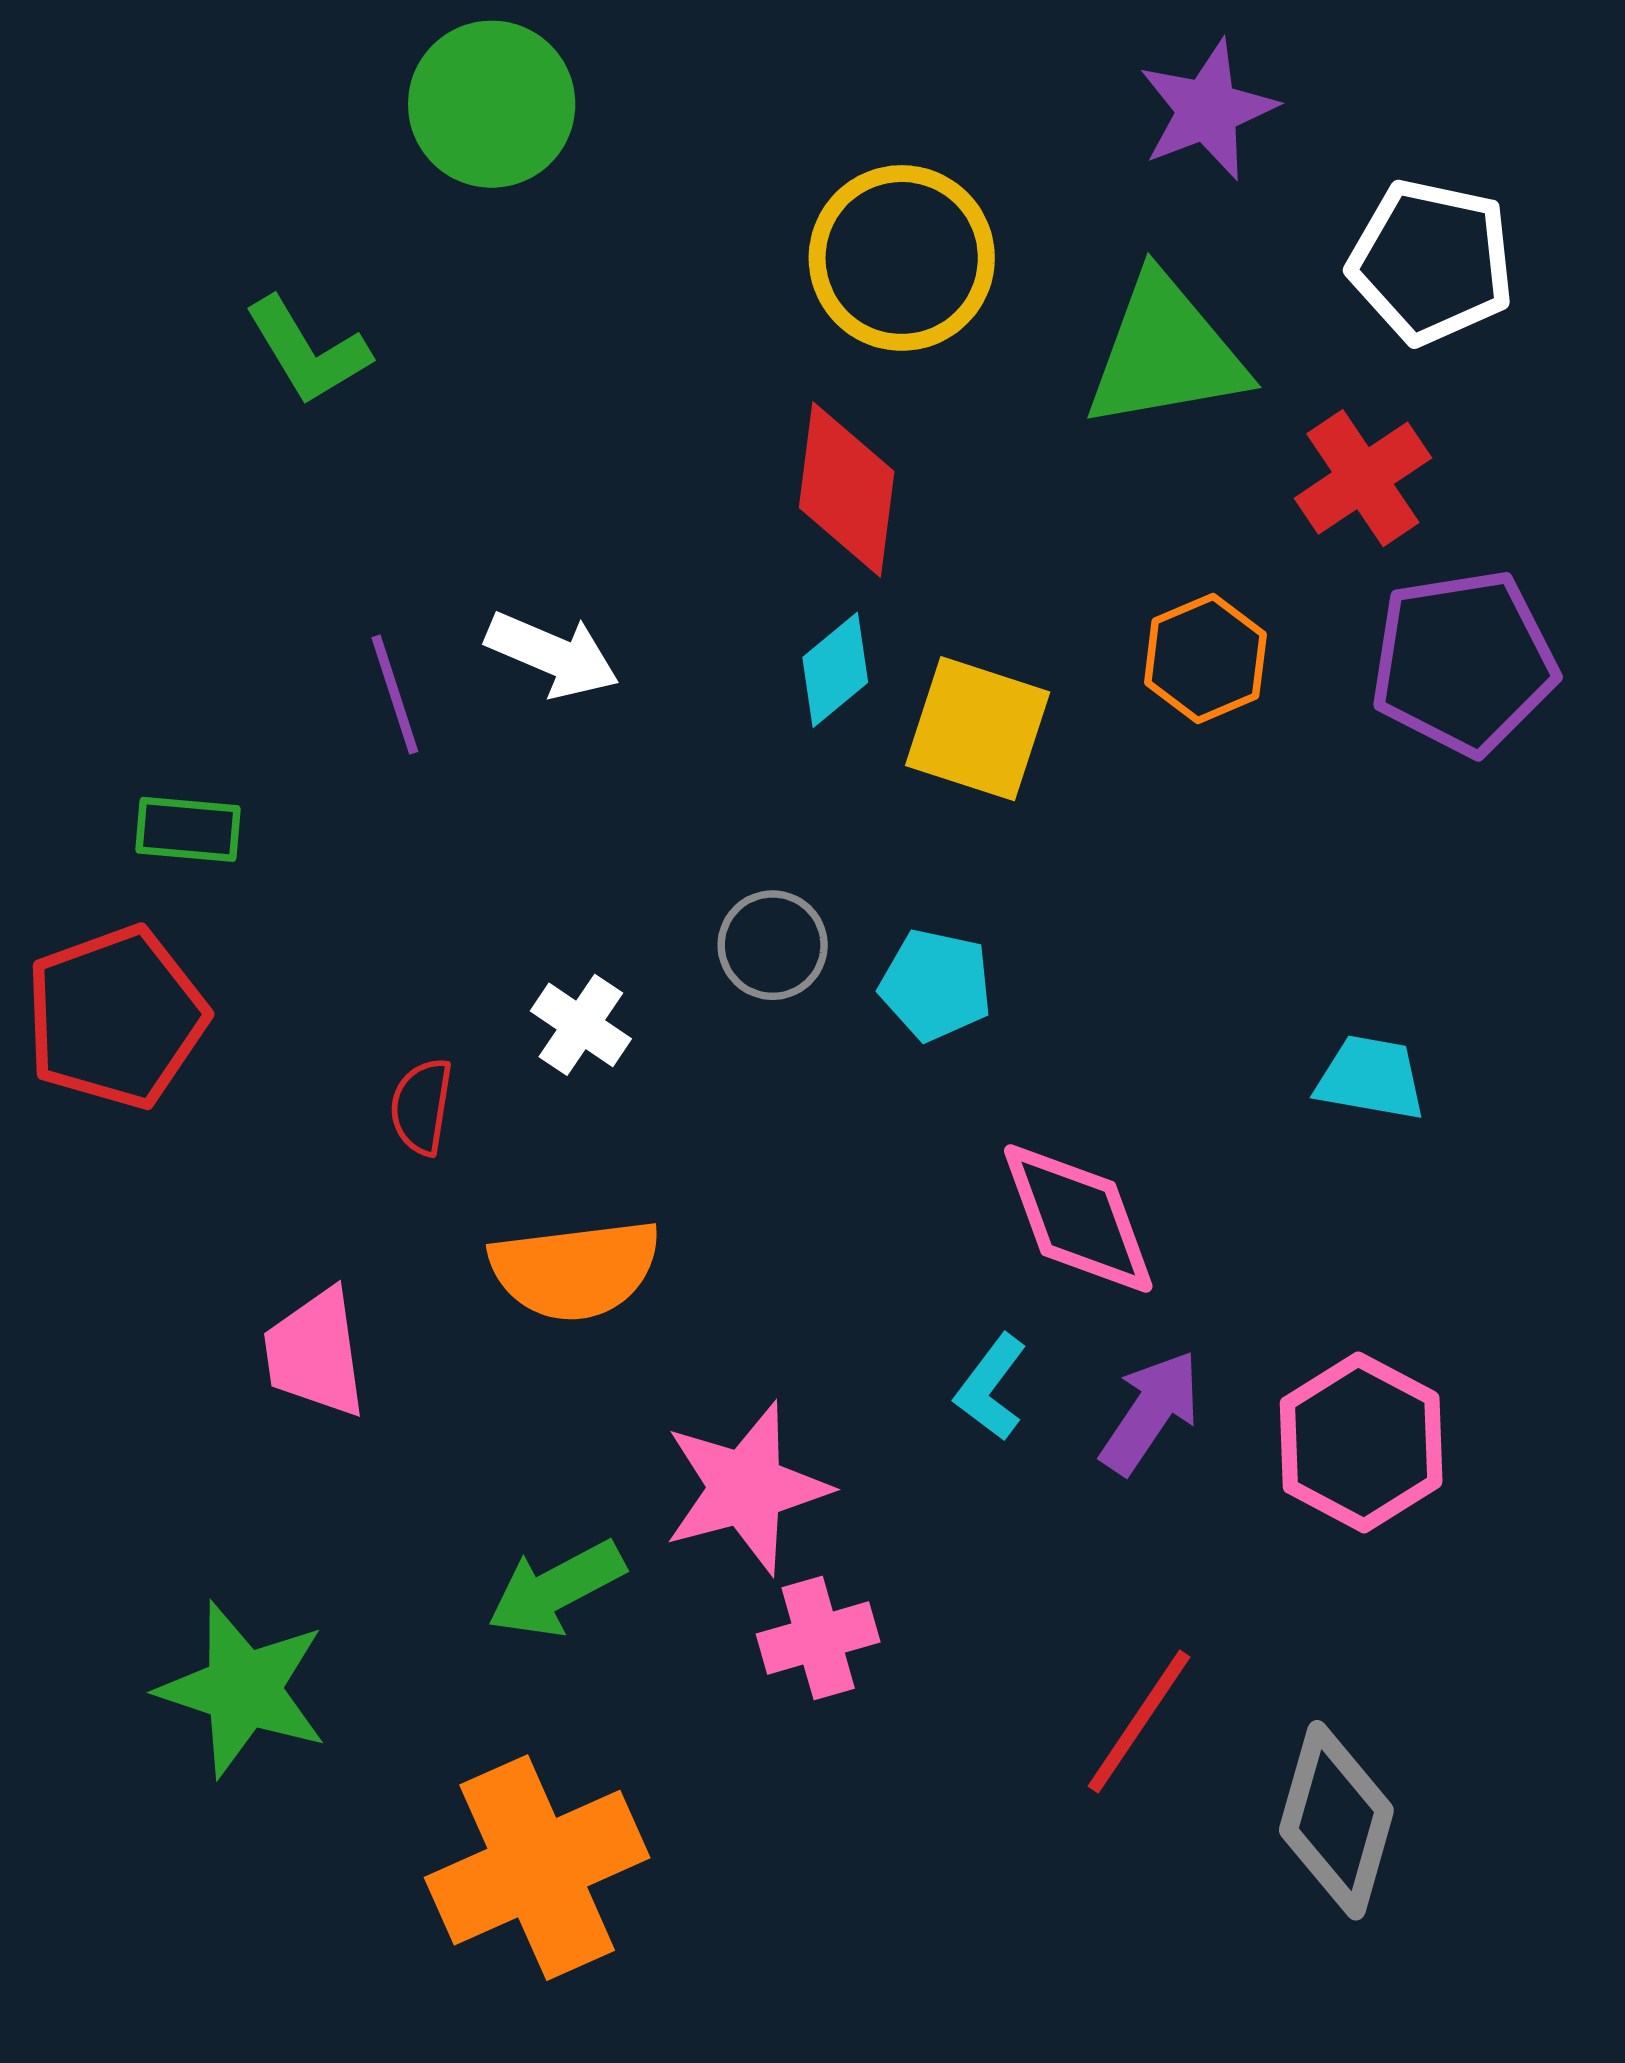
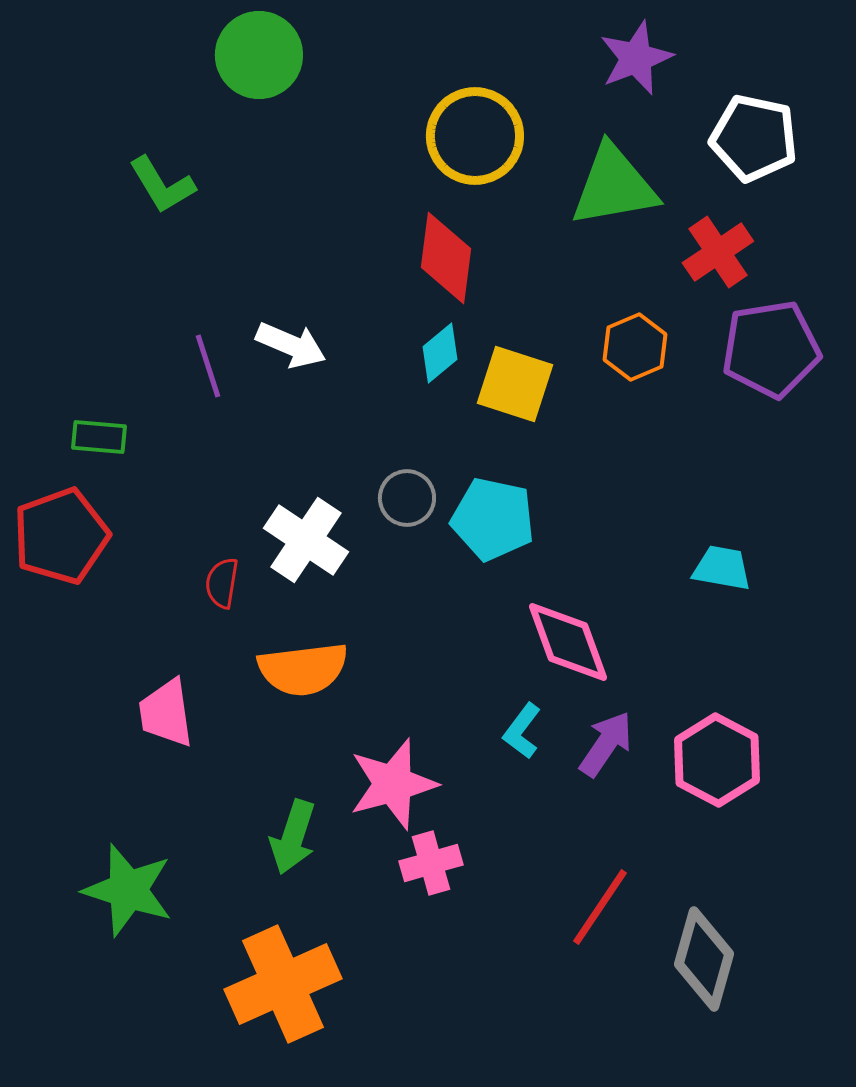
cyan pentagon: (936, 985) -> (493, 519), size x1.4
white cross: (581, 1025) -> (306, 540), size x1.6
green arrow: (556, 1589) -> (293, 837), turned -44

